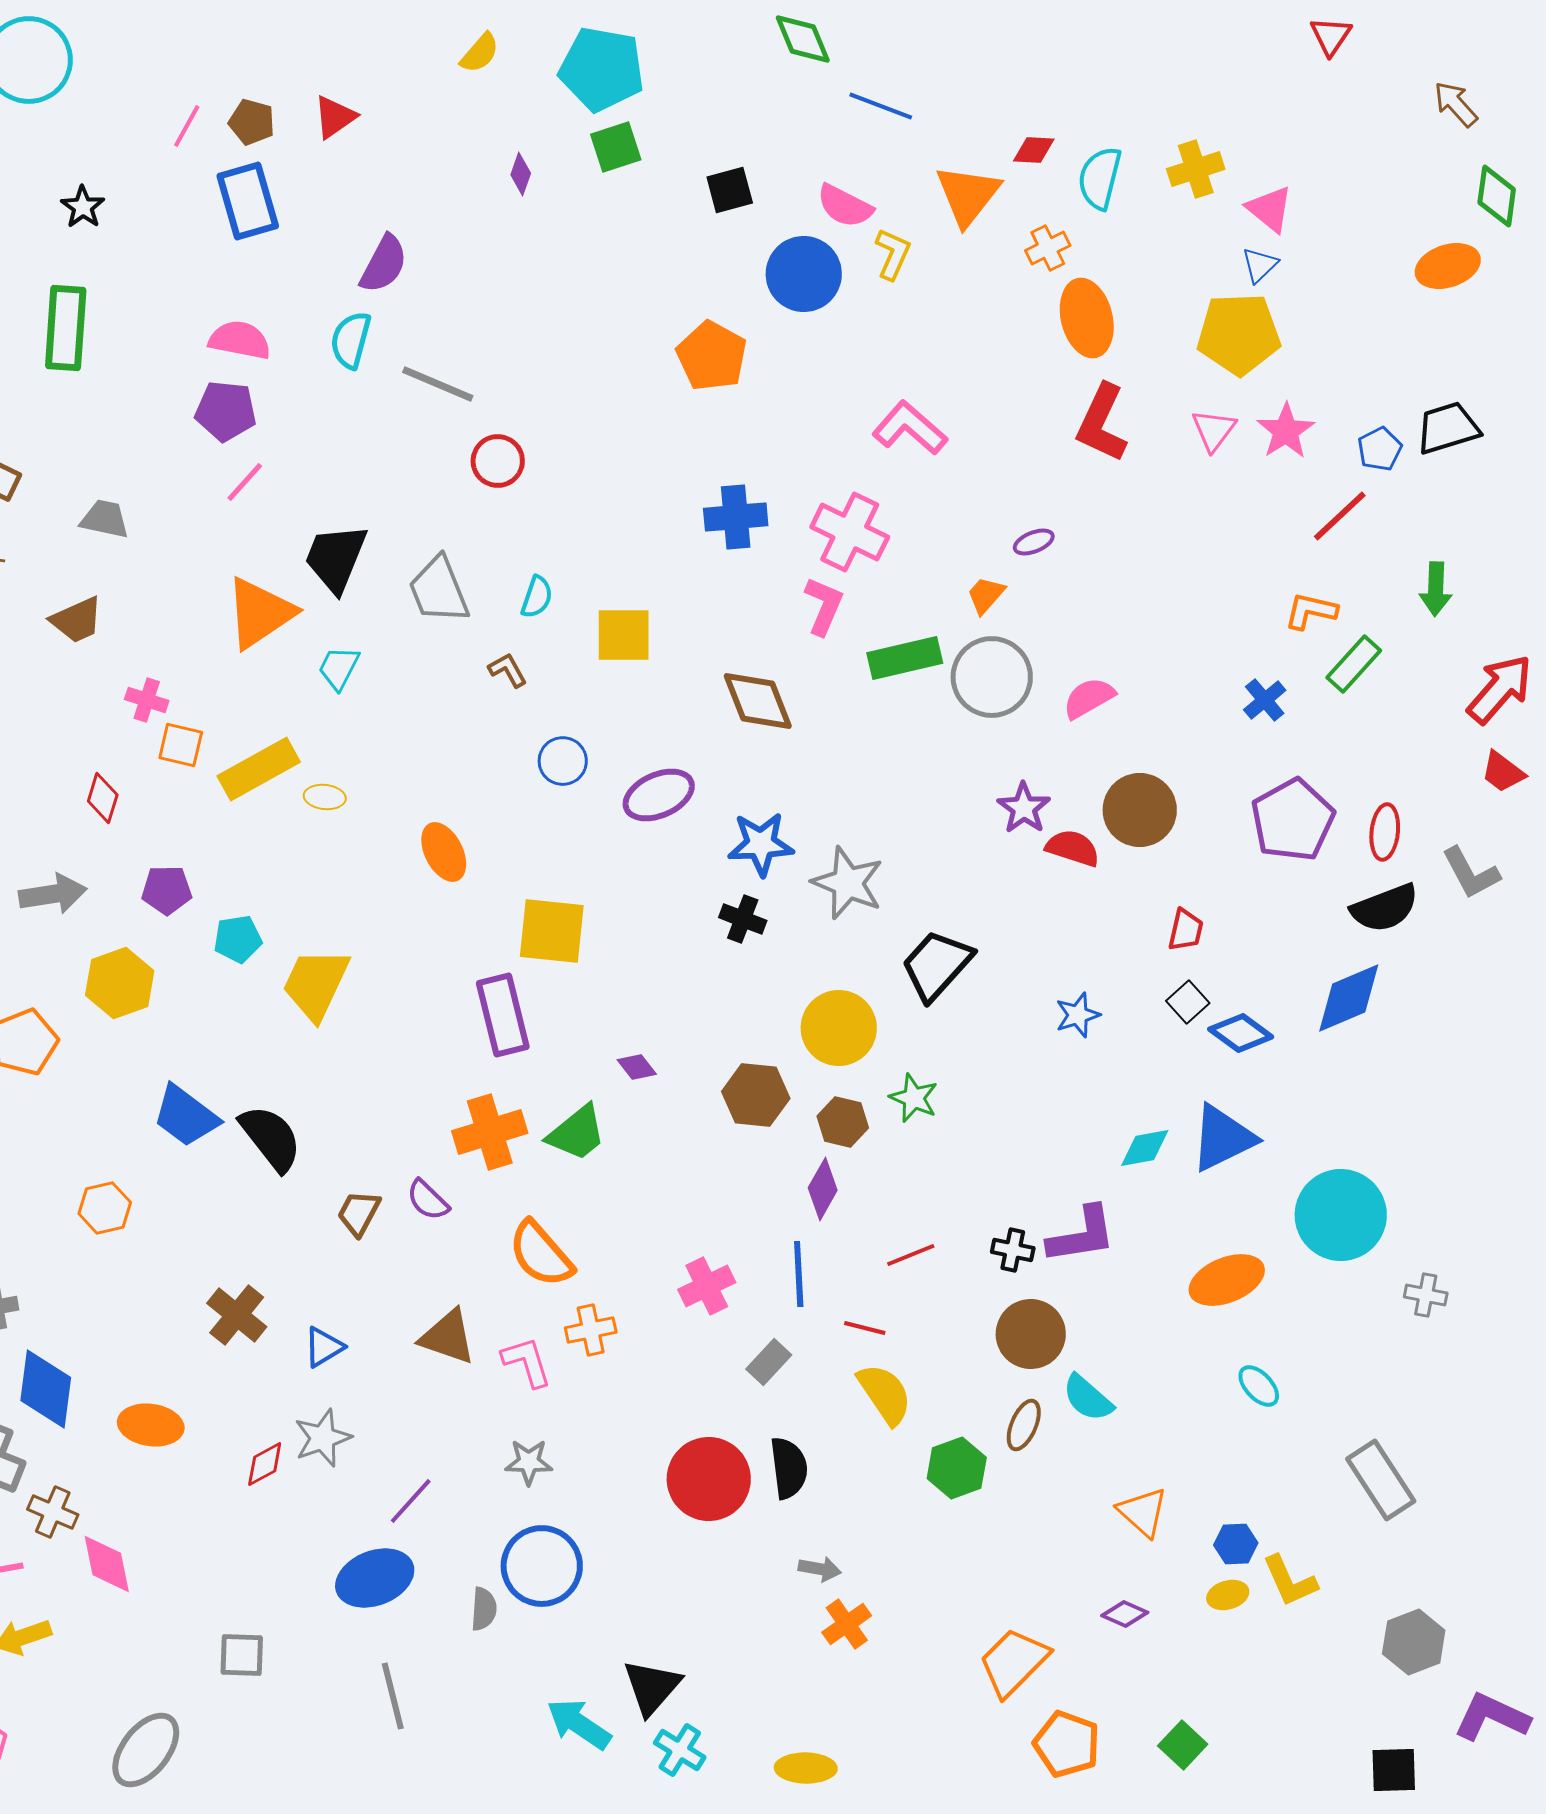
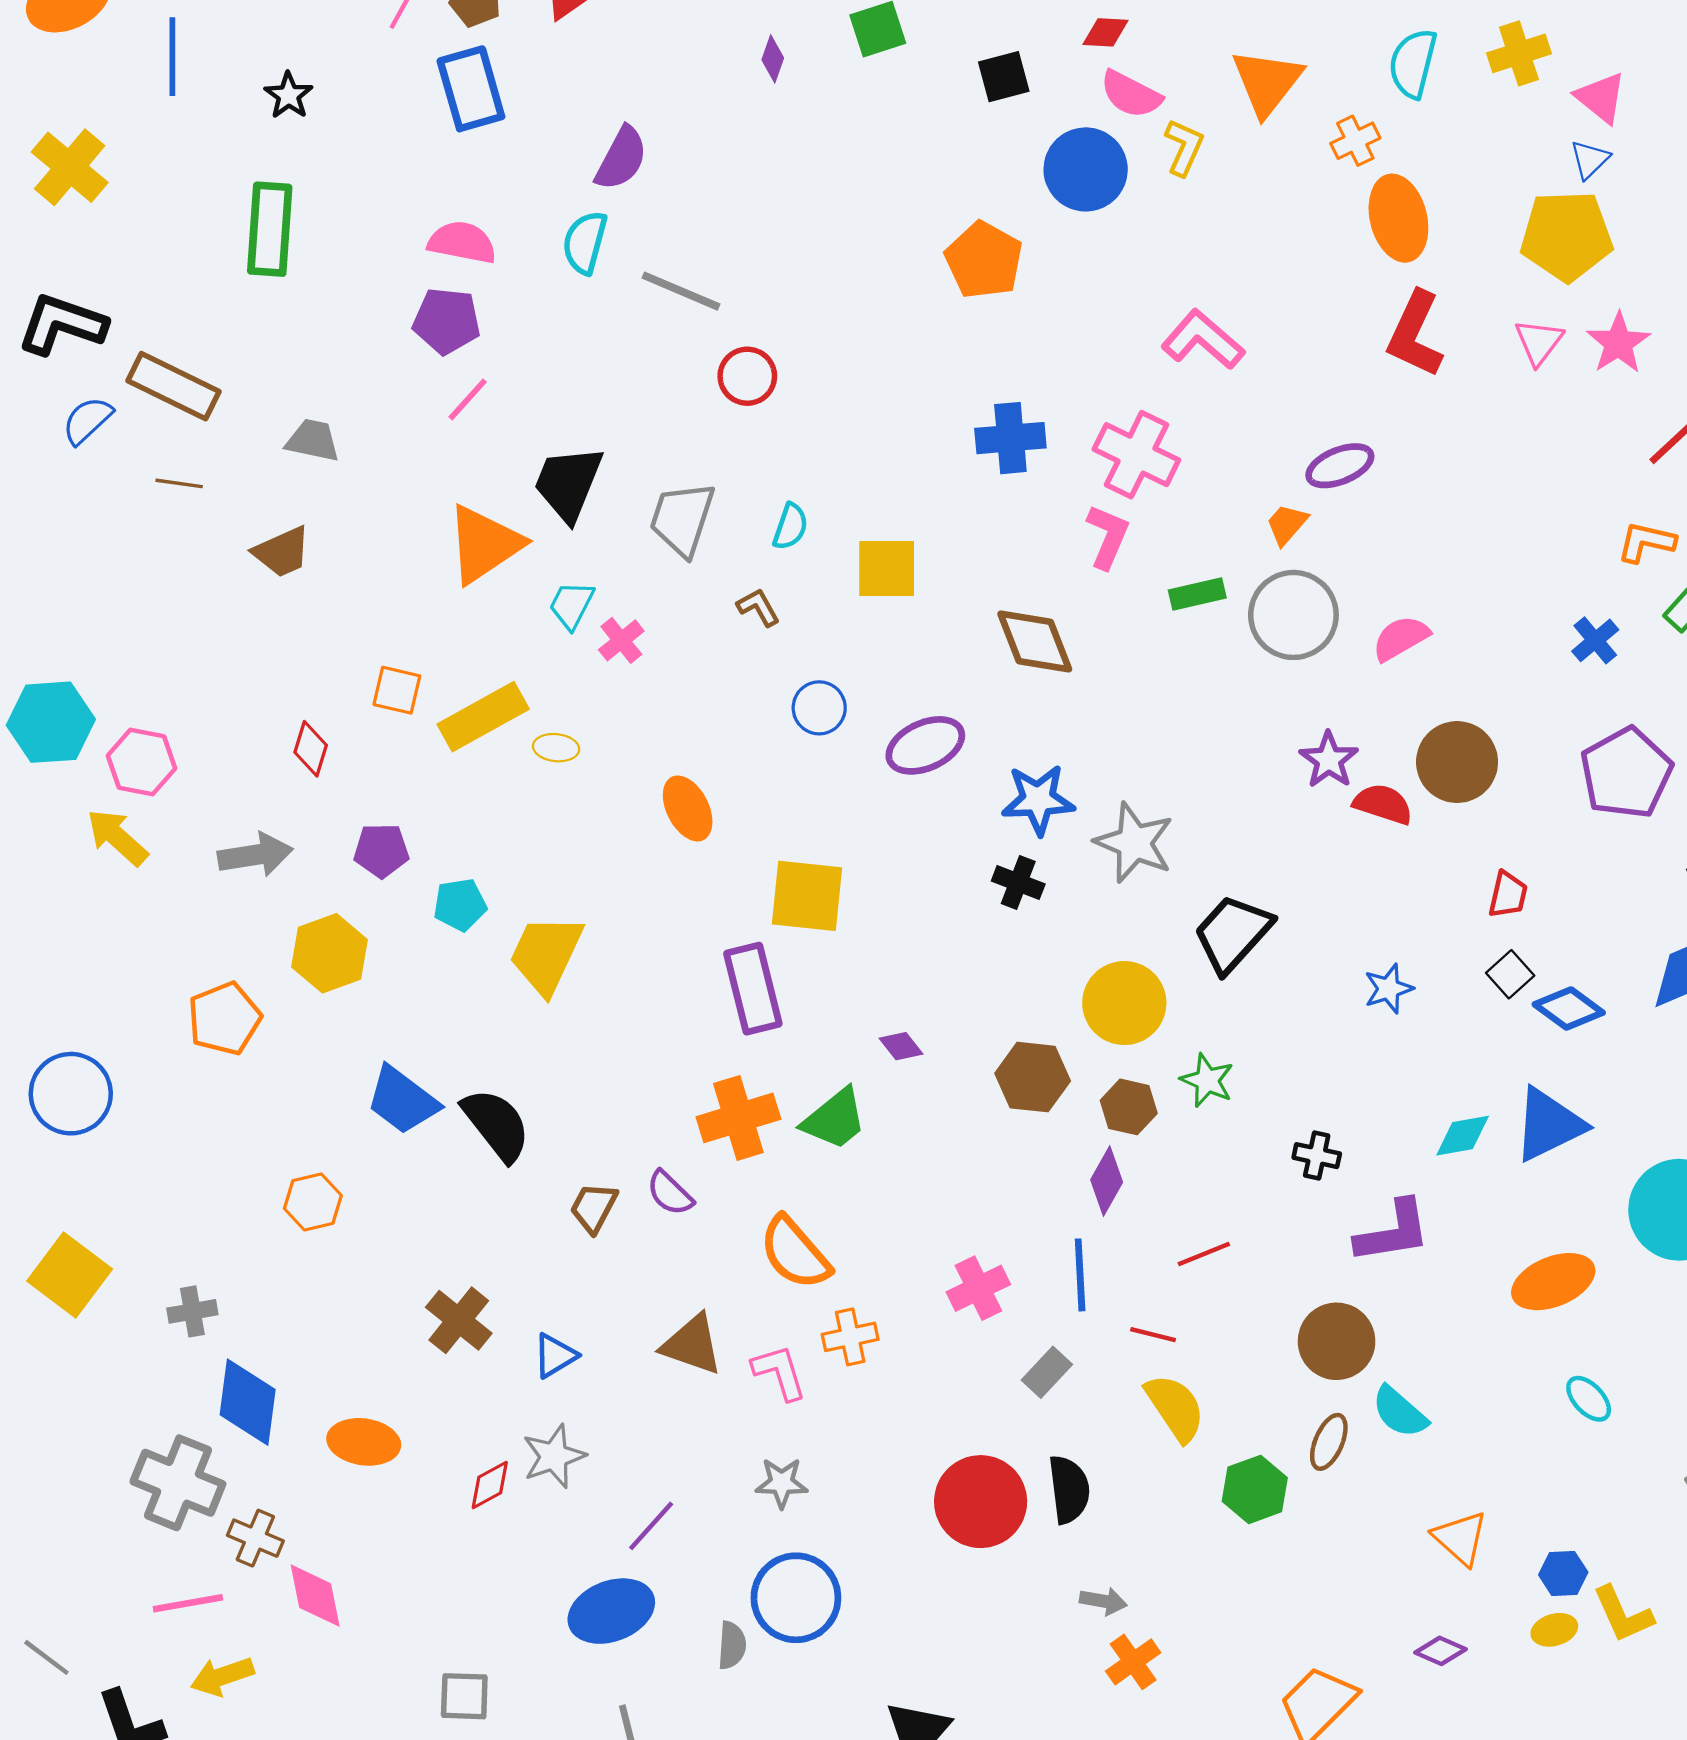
red diamond: (1034, 150) -> (1106, 32), moved
purple ellipse: (1034, 542) -> (1340, 466), size x1.5
gray trapezoid: (439, 590) -> (682, 519), turned 40
green rectangle: (905, 658) -> (1197, 594), size x0.7
pink cross: (147, 700) -> (621, 640), moved, turned 33
black cross: (1013, 1250) -> (1317, 1156), moved

